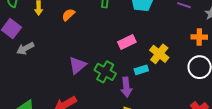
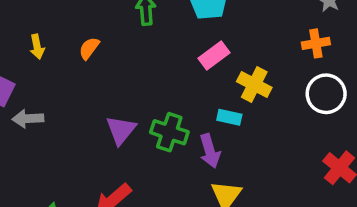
pink rectangle: (127, 42) -> (214, 55), moved
gray arrow: (25, 48) -> (28, 119), turned 36
cyan rectangle: (141, 70) -> (229, 117), turned 40

